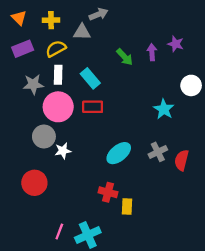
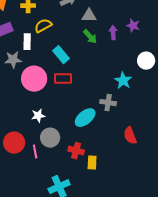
gray triangle: (82, 32) -> (89, 16), moved
yellow semicircle: (56, 49) -> (43, 26), moved
white rectangle: (58, 75) -> (27, 42), moved
gray circle: (44, 136) -> (50, 138), moved
gray cross: (158, 152) -> (108, 103), moved, turned 35
red semicircle: (182, 160) -> (130, 136), moved, turned -36
pink line: (59, 231) -> (35, 152), moved, turned -32

